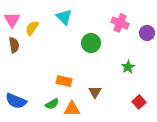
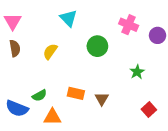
yellow semicircle: (32, 28) -> (50, 52), moved
orange rectangle: (64, 81) -> (76, 93), moved
green semicircle: (52, 104) -> (39, 96), moved
orange triangle: (72, 109) -> (52, 117), moved

